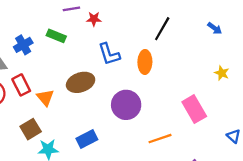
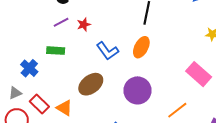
orange ellipse: (145, 62) -> (141, 47), turned 45

